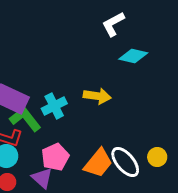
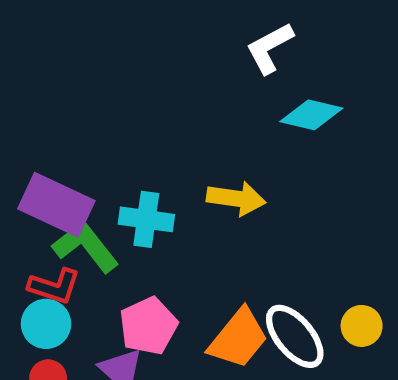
cyan cross: (54, 106) -> (146, 219), turned 35

